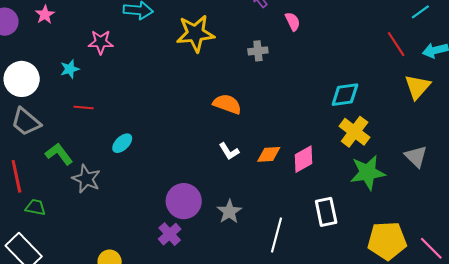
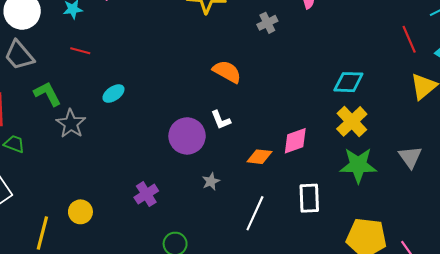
gray cross: (258, 51) -> (267, 23), turned -30
orange diamond: (269, 154) -> (259, 157), moved
purple circle: (184, 201) -> (187, 136), moved
gray star: (229, 212) -> (211, 181), size x0.7

